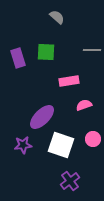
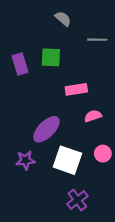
gray line: (92, 50) -> (97, 40), moved

